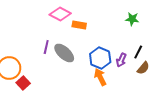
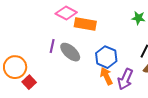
orange rectangle: (79, 25) -> (85, 24), size x1.5
purple arrow: (121, 60) -> (125, 79), moved, size x1.5

